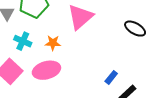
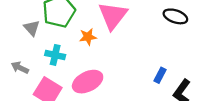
orange star: (53, 43) -> (88, 37), moved

